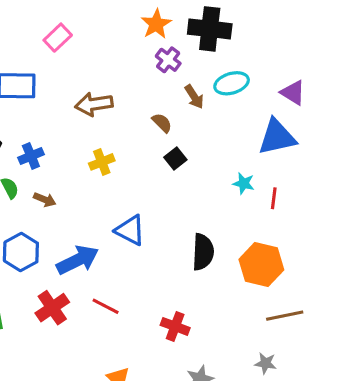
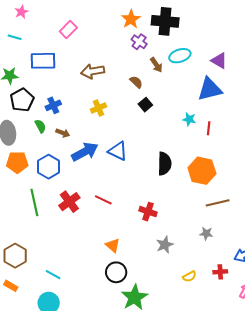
blue arrow: (78, 260) -> (85, 152), moved

